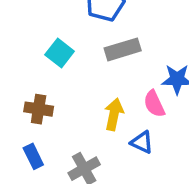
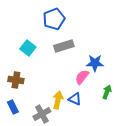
pink semicircle: (154, 104) -> (82, 77), turned 63
yellow arrow: (114, 114) -> (58, 100), moved

